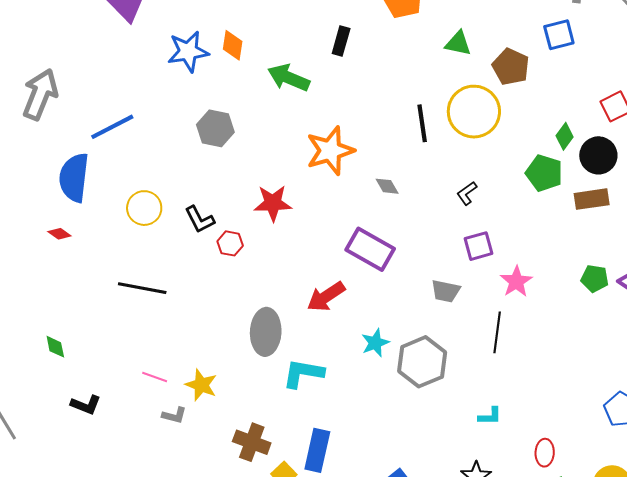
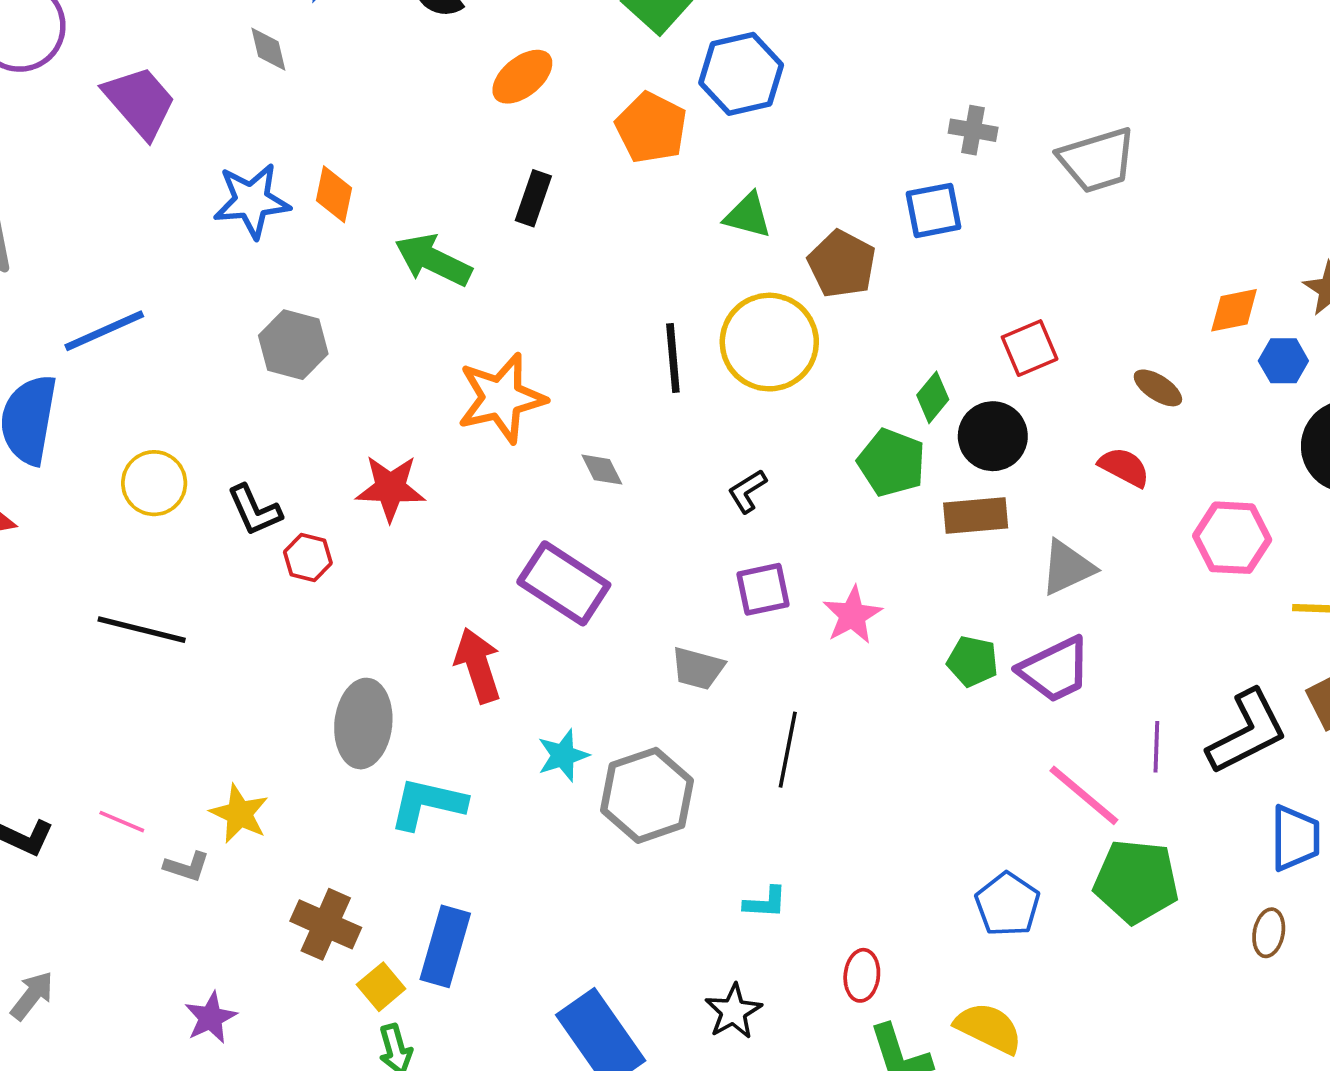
pink star: (516, 282) -> (852, 615), moved
red arrow: (326, 297) -> (478, 665), turned 102
pink line: (155, 377) -> (122, 822), moved

